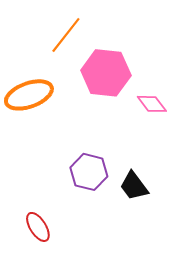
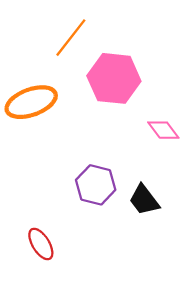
pink diamond: (152, 104) -> (163, 130), moved

